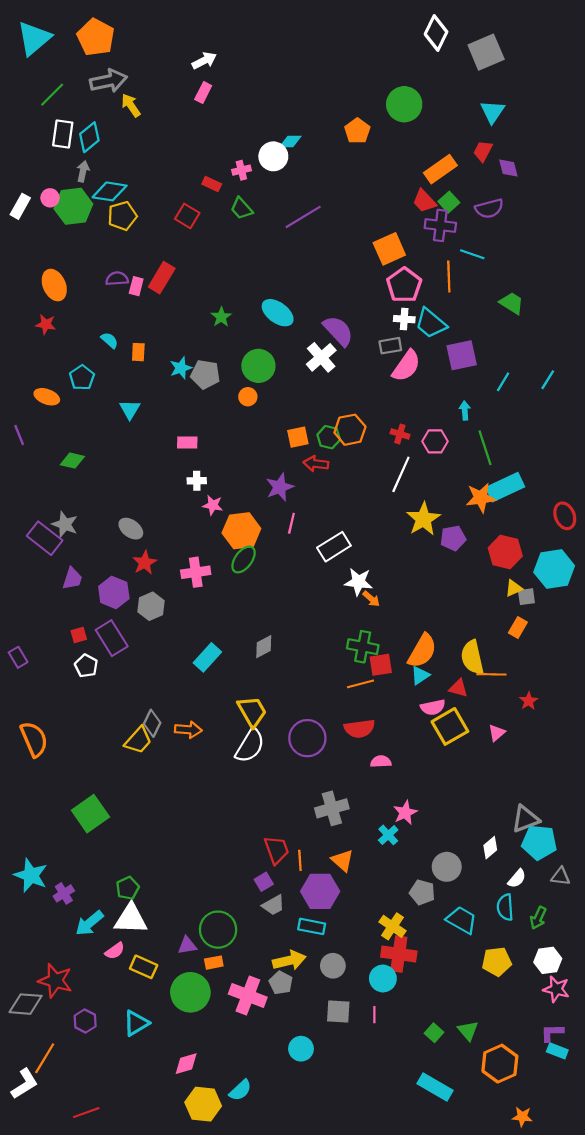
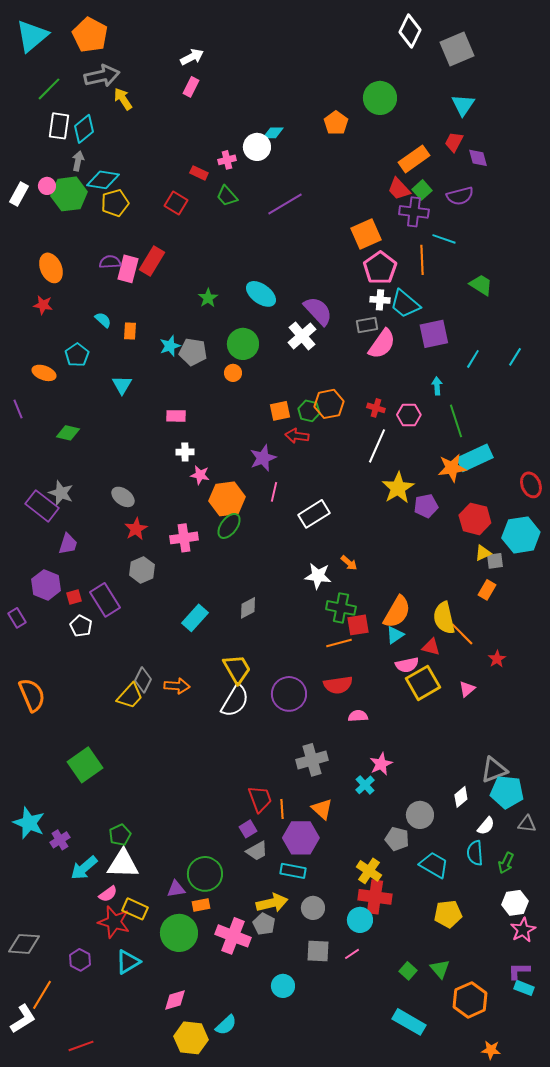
pink rectangle: (136, 286) -> (128, 269), size x1.5
white star: (358, 582) -> (318, 576), moved
purple hexagon: (114, 592) -> (46, 585), moved
orange line: (491, 674) -> (462, 634), turned 44
yellow pentagon: (497, 961) -> (448, 914), moved
red star: (55, 981) -> (114, 922), moved
pink star: (556, 989) -> (523, 930), turned 30
pink line: (374, 1015) -> (352, 954), turned 56

